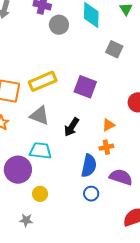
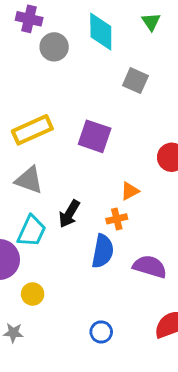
black arrow: (72, 127) -> (69, 214), moved
orange cross: (106, 147) -> (117, 219), moved
cyan trapezoid: (40, 151) -> (32, 231), turned 110
blue circle: (91, 194) -> (101, 332), moved

